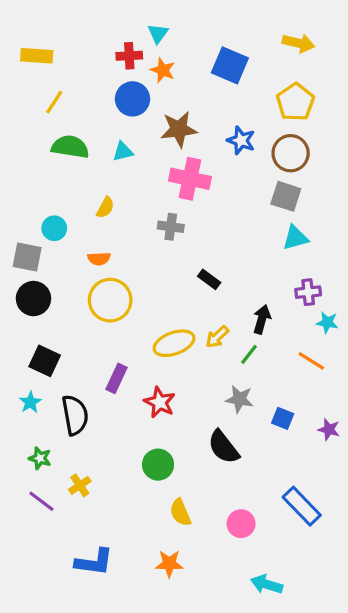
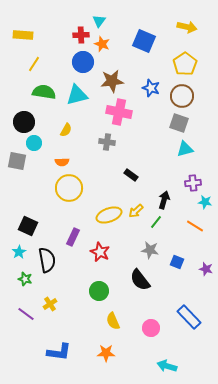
cyan triangle: (123, 152) -> (77, 95), size x1.6
black circle: (33, 299) -> (24, 122), moved
green star: (40, 458) -> (25, 279), moved

